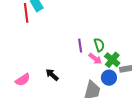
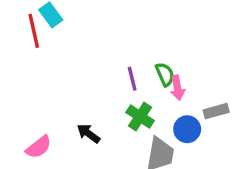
pink arrow: (95, 59) -> (177, 88), moved, turned 48
green cross: (112, 60) -> (140, 117), moved

